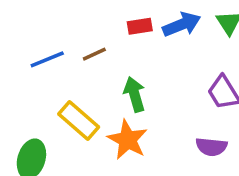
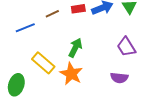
brown line: (94, 54) -> (52, 14), moved
green arrow: (135, 94) -> (75, 48), turned 42

